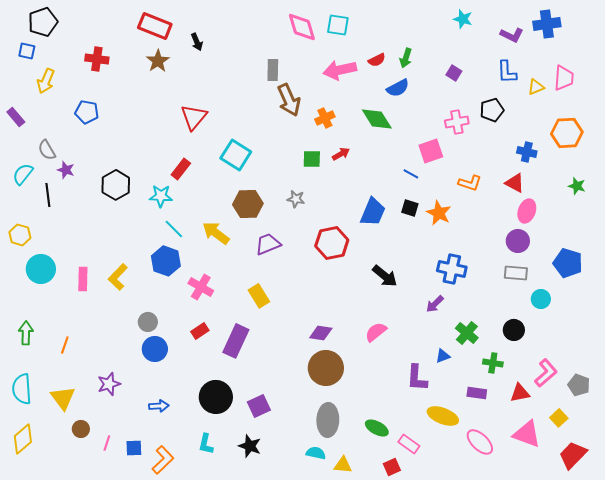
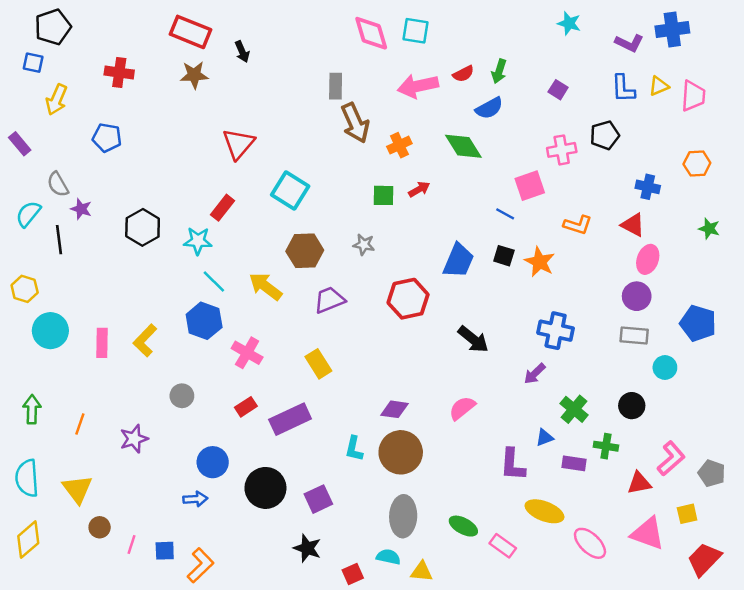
brown star: (158, 61) -> (194, 75), turned 30
yellow triangle: (536, 87) -> (659, 86), moved
orange hexagon: (567, 133) -> (697, 163), size x0.7
purple rectangle: (236, 341) -> (290, 419), turned 40
blue circle: (155, 349) -> (213, 462), moved
purple star: (109, 384) -> (134, 439), moved
purple rectangle: (477, 393) -> (574, 463), moved
yellow square: (559, 418) -> (687, 514), turned 30
cyan L-shape: (206, 444) -> (354, 449), moved
red square: (392, 467) -> (353, 574), moved

